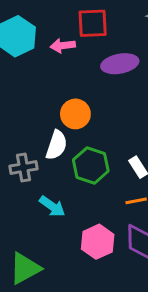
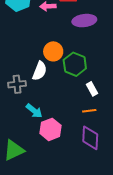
green hexagon: (91, 165) -> (75, 64), moved
pink hexagon: (98, 242) -> (51, 129), moved

